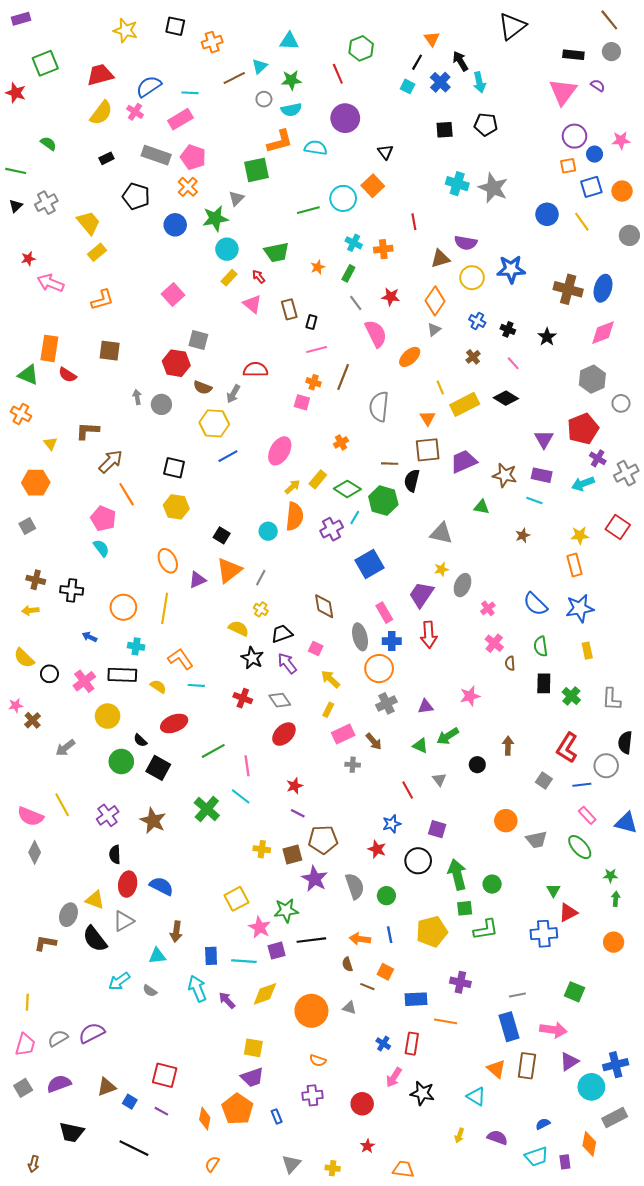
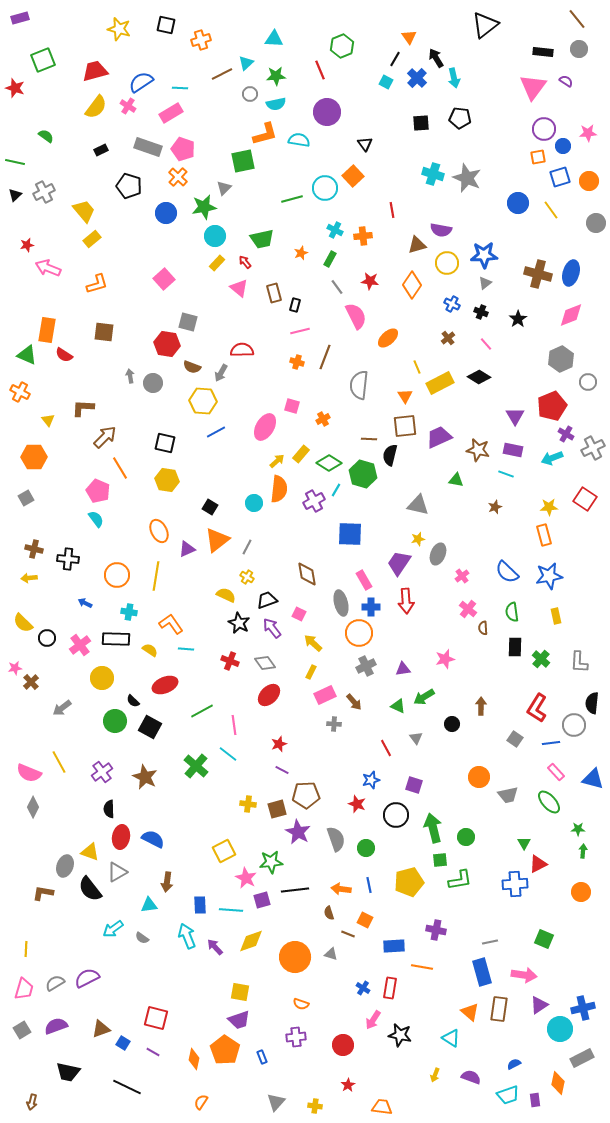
gray triangle: (434, 329) -> (485, 283), moved
pink square: (302, 402) -> (292, 406), moved
blue square: (370, 564) -> (350, 534), turned 32

